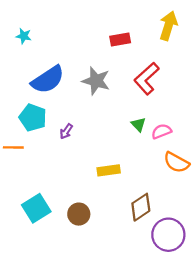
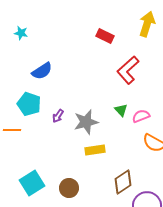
red rectangle: (120, 39) -> (105, 36), turned 36
blue semicircle: (48, 80) -> (42, 71), size x0.7
gray star: (96, 81) -> (86, 122), moved, turned -30

